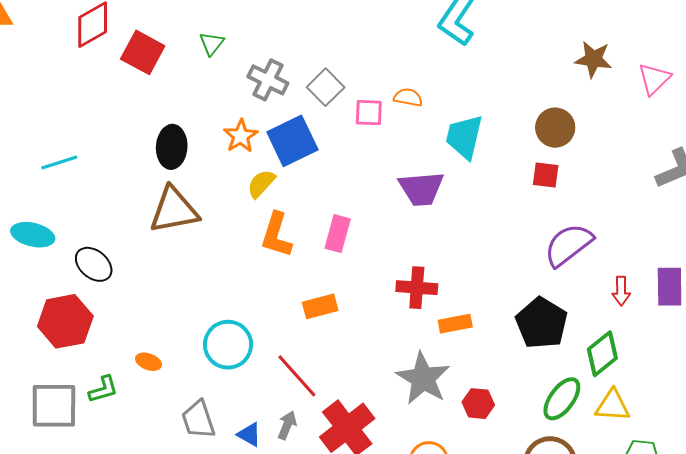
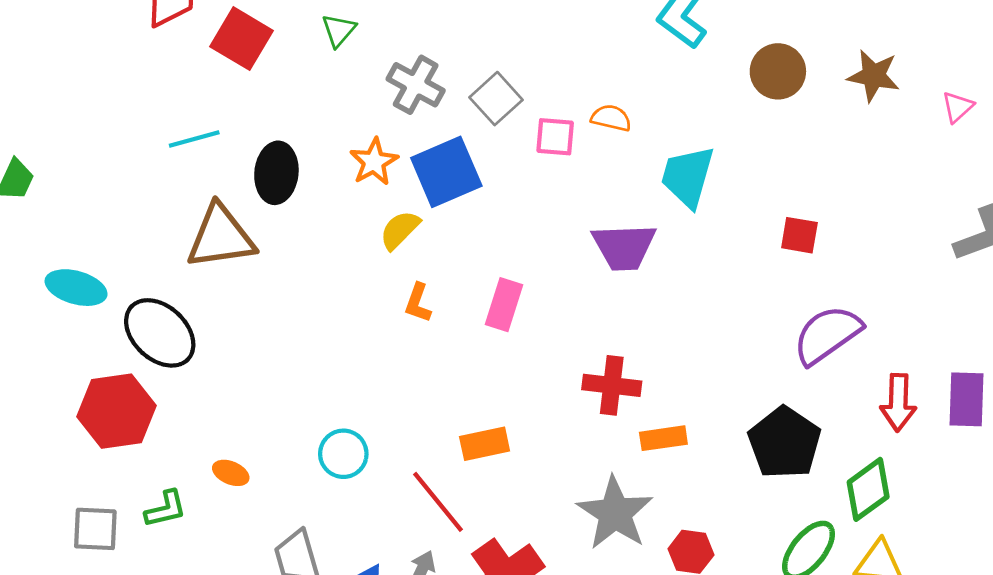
pink triangle: (654, 79) -> (958, 107), size x0.7
brown circle: (555, 128) -> (778, 71), moved
cyan line: (59, 162) -> (194, 139), moved
brown triangle: (174, 210) -> (221, 237), moved
orange L-shape: (276, 235) -> (418, 303), size x0.6
black ellipse: (94, 264) -> (160, 333), size x1.4
red arrow: (621, 291) -> (898, 403), size x1.4
orange rectangle: (320, 306) -> (485, 444), moved
cyan circle: (228, 345) -> (343, 454), size x0.7
gray square: (54, 406) -> (95, 529), size x0.7

